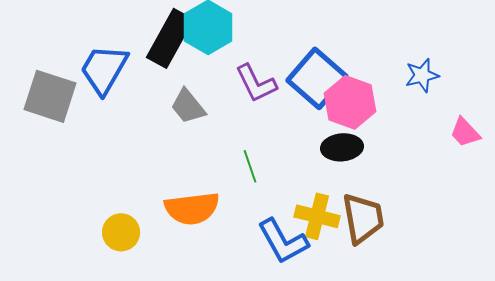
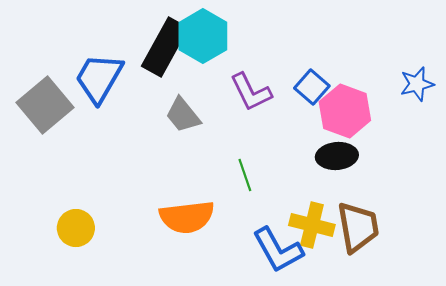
blue square: (317, 78) -> (312, 87), size x0.6
gray square: (50, 96) -> (45, 105), turned 32
yellow circle: (121, 232) -> (76, 228), moved

